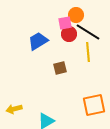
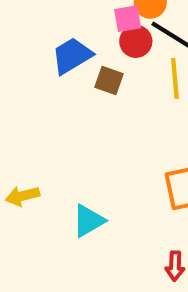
brown square: (60, 68) -> (109, 81), moved, turned 32

